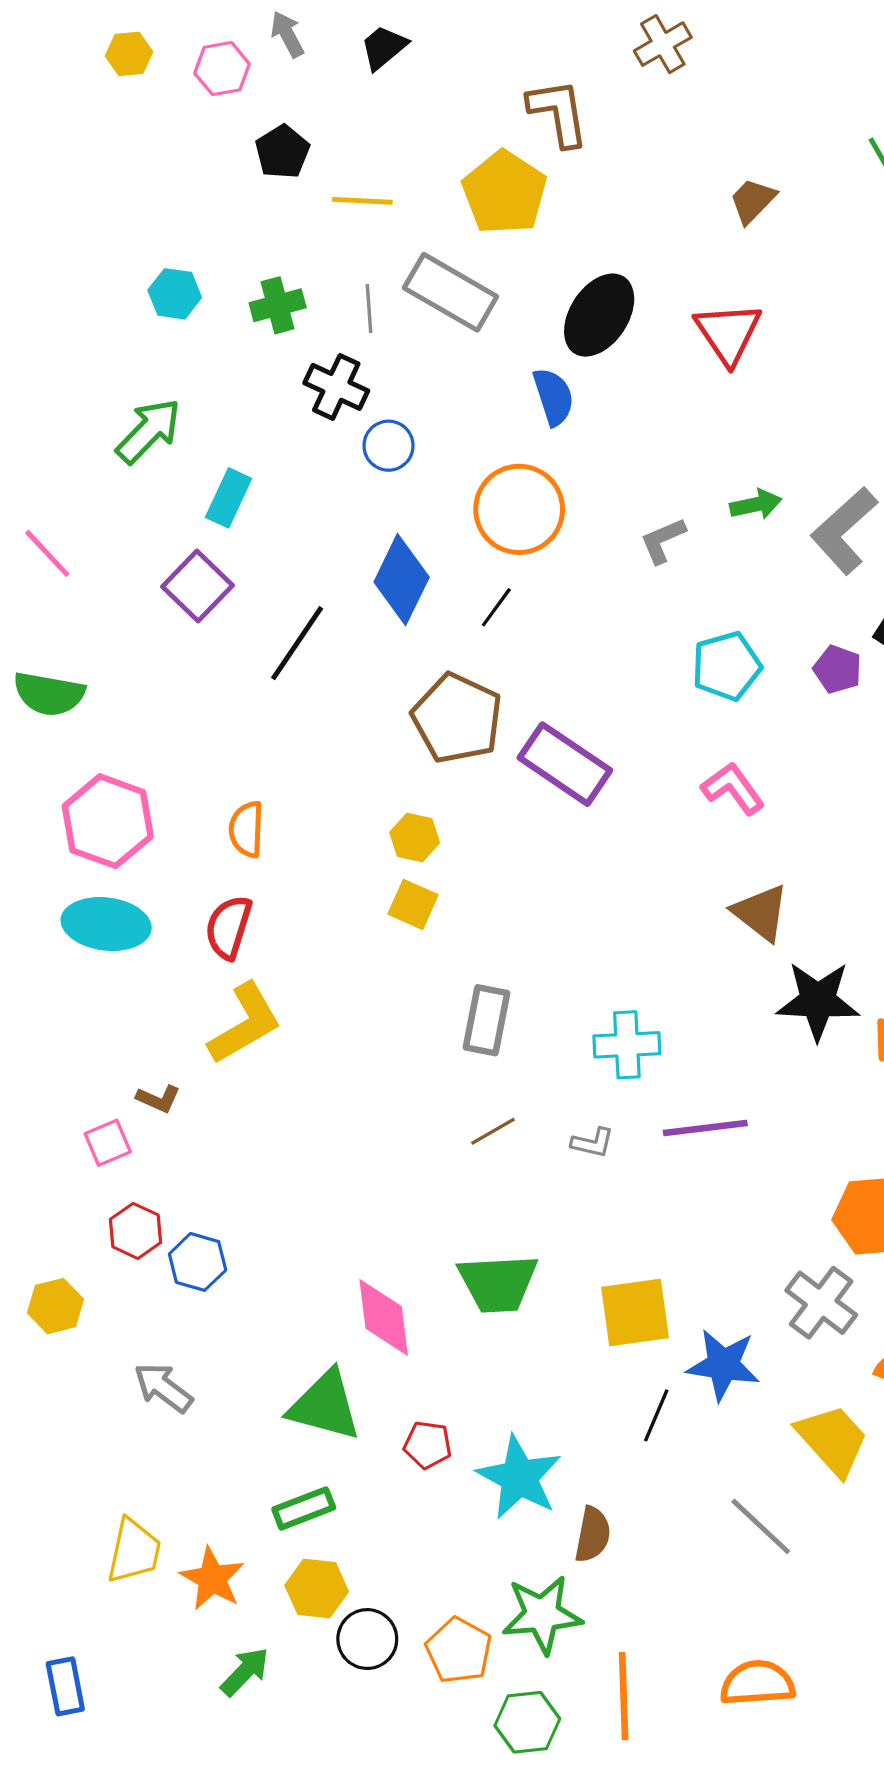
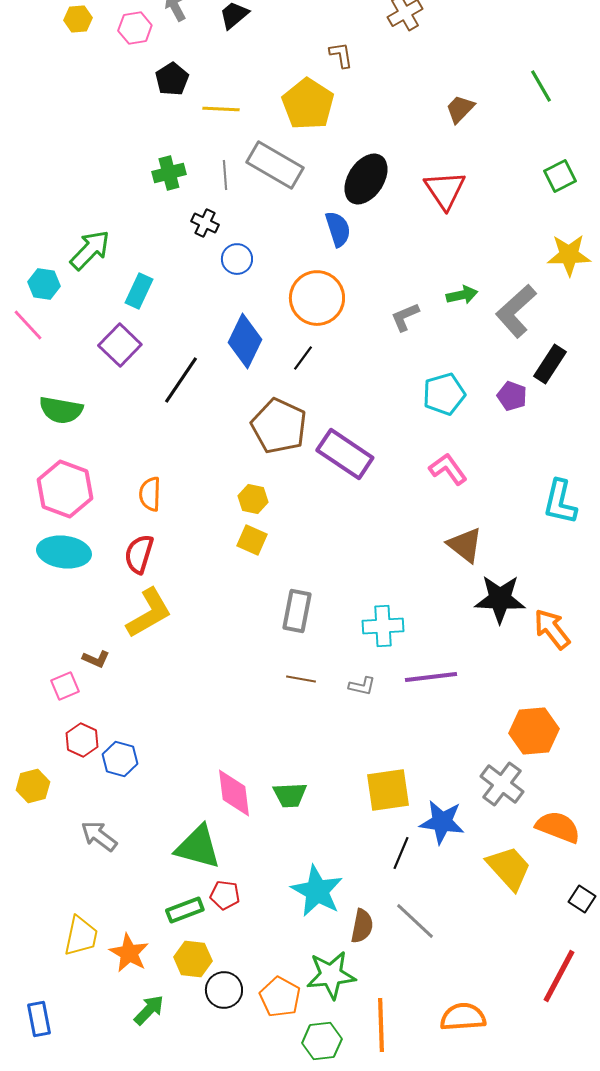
brown L-shape: (558, 113) -> (341, 55), size x0.6
cyan hexagon: (175, 294) -> (44, 284), moved
black cross: (336, 387) -> (205, 223), size x0.7
green semicircle: (49, 694) -> (61, 410), moved
brown line: (493, 1131) -> (301, 679), turned 40
green trapezoid: (498, 1283) -> (290, 795), moved, size x0.7
red pentagon: (428, 1445) -> (225, 895), moved
gray line: (761, 1526) -> (415, 921), moved

